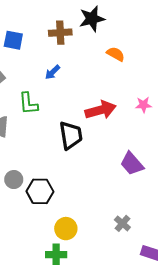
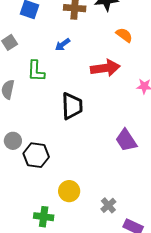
red arrow: (101, 110) -> (105, 68), moved
gray cross: (122, 223) -> (108, 205), moved
yellow circle: (66, 229) -> (69, 191), moved

